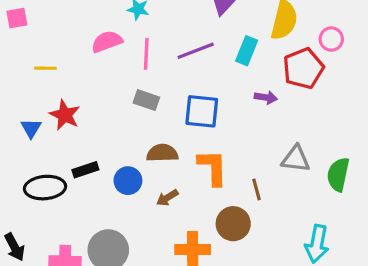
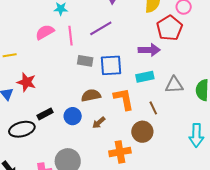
cyan rectangle: (247, 51) -> (145, 77), moved, turned 66
purple arrow: (266, 97) -> (149, 50), size x1.5
gray rectangle: (146, 100) -> (85, 61), moved

